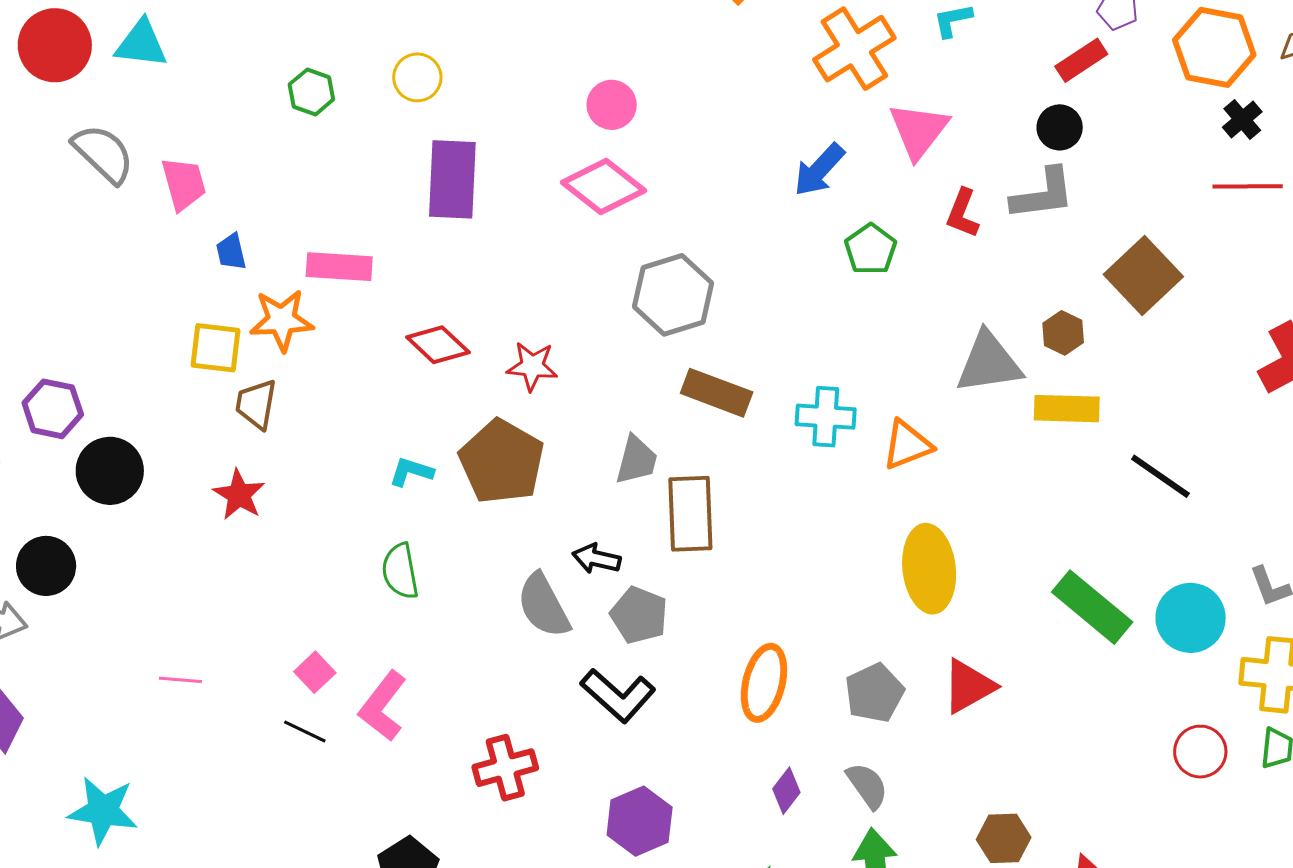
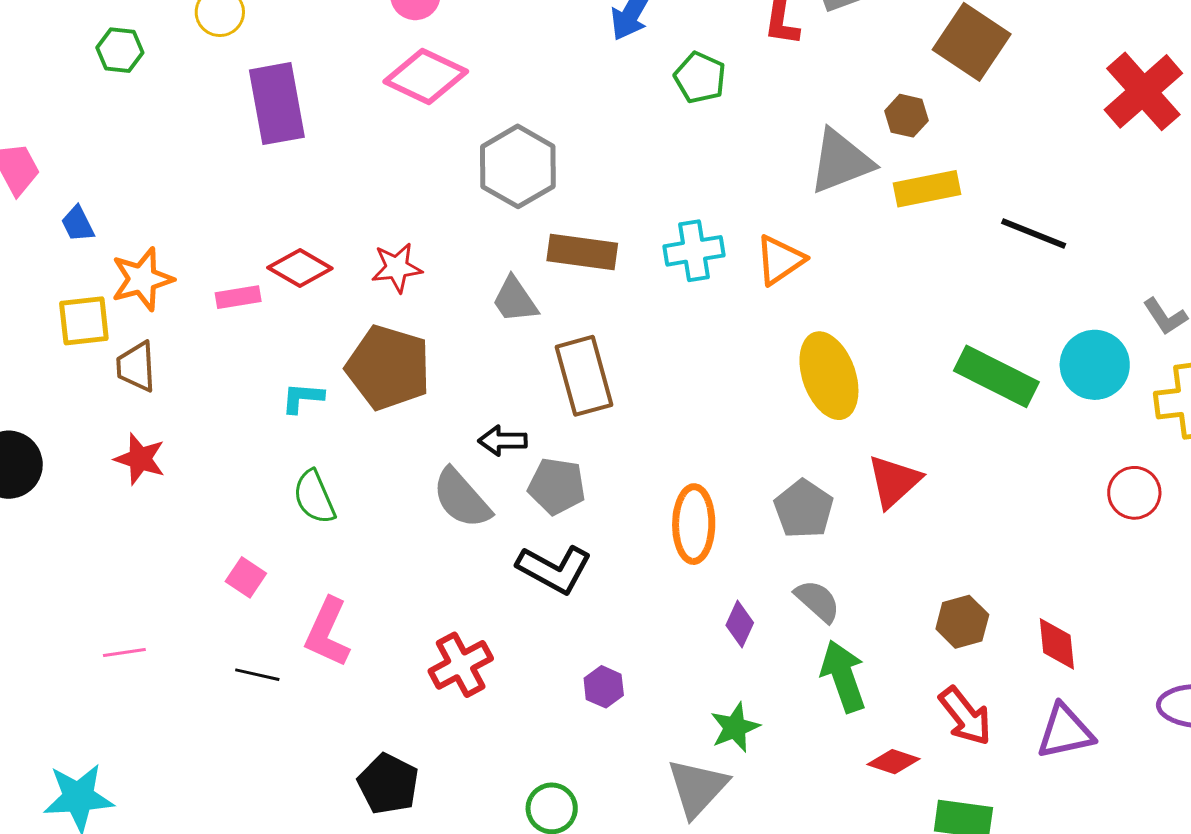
pink rectangle: (339, 267) -> (238, 297), moved, size x0.7
gray trapezoid: (636, 460) -> (515, 300), moved, turned 144
pink square: (315, 672) -> (246, 577), moved
purple hexagon: (640, 821) -> (604, 687), size x0.6

